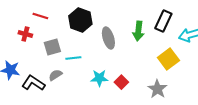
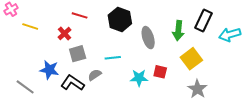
red cross: (25, 34) -> (64, 34), turned 32
gray square: (52, 47) -> (78, 54), moved
yellow square: (168, 59) -> (191, 59), moved
red square: (121, 82) -> (160, 72), moved, turned -32

